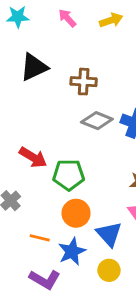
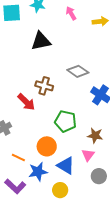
brown cross: (84, 82) -> (44, 86), moved
gray diamond: (97, 121) -> (78, 71), moved
green pentagon: (69, 175) -> (65, 121), moved
blue triangle: (109, 234) -> (66, 166), turned -30

